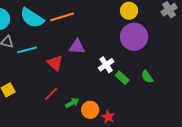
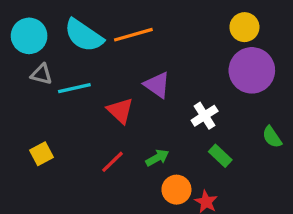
purple triangle: (77, 47) -> (157, 85), turned 30
green rectangle: (122, 78) -> (220, 156), moved
green arrow: (72, 103) -> (157, 158), moved

